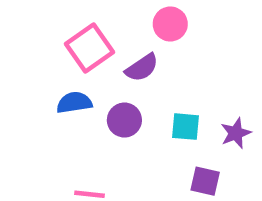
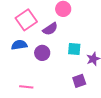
cyan square: (186, 127) -> (74, 49), moved
purple square: (205, 181) -> (79, 81), turned -32

